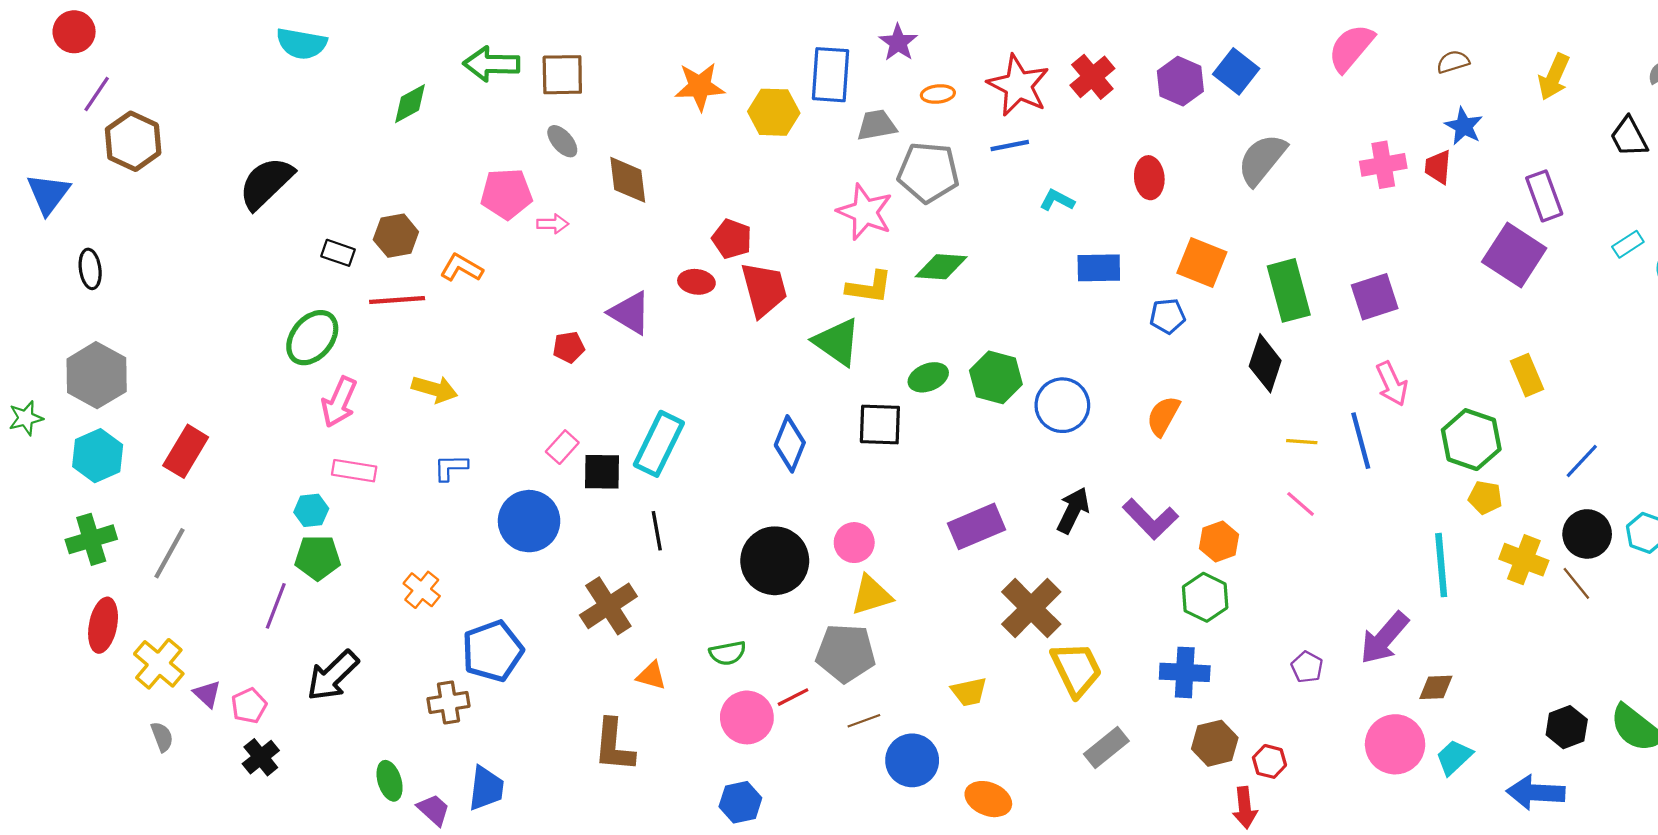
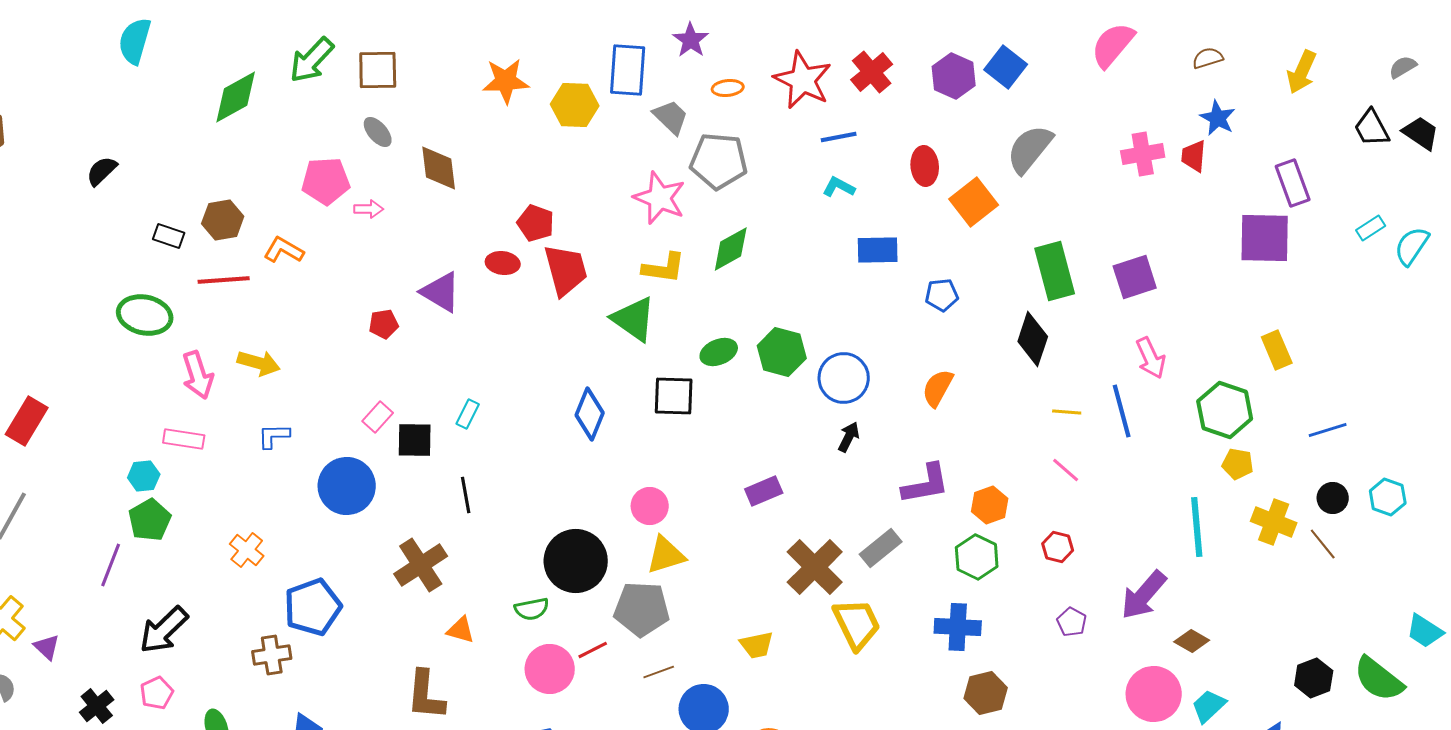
cyan semicircle: (302, 44) -> (135, 41), turned 96
green arrow: (491, 64) -> (312, 60), turned -48
green diamond: (410, 104) -> (236, 97), size x1.4
gray trapezoid: (877, 125) -> (671, 117), turned 54
blue line: (1010, 146) -> (839, 137), moved
black semicircle: (266, 183) -> (102, 171), size x0.6
purple square: (1514, 255) -> (1265, 238), turned -32
orange square: (1202, 262) -> (974, 202), moved, turned 30
green diamond: (941, 267) -> (731, 249), turned -33
green ellipse: (312, 338) -> (145, 315), turned 62
pink arrow: (339, 402) -> (198, 375), moved, turned -42
cyan rectangle: (659, 444) -> (468, 414), size x0.5
blue line: (1582, 461) -> (1328, 430), turned 30
black arrow: (1073, 510) -> (849, 437), moved, size x0.7
purple L-shape: (1150, 519) -> (926, 484), turned -56
purple rectangle: (977, 526) -> (764, 491), size x0.7
black circle: (1587, 534) -> (1333, 498), size x0.7
green pentagon: (318, 558) -> (150, 520), turned -30
black circle: (775, 561) -> (576, 561), moved
brown diamond: (1436, 687) -> (1192, 641), turned 32
pink pentagon: (249, 706) -> (157, 693), moved
gray rectangle: (1106, 748) -> (881, 548), moved
red hexagon: (1269, 761) -> (1058, 547), moved

